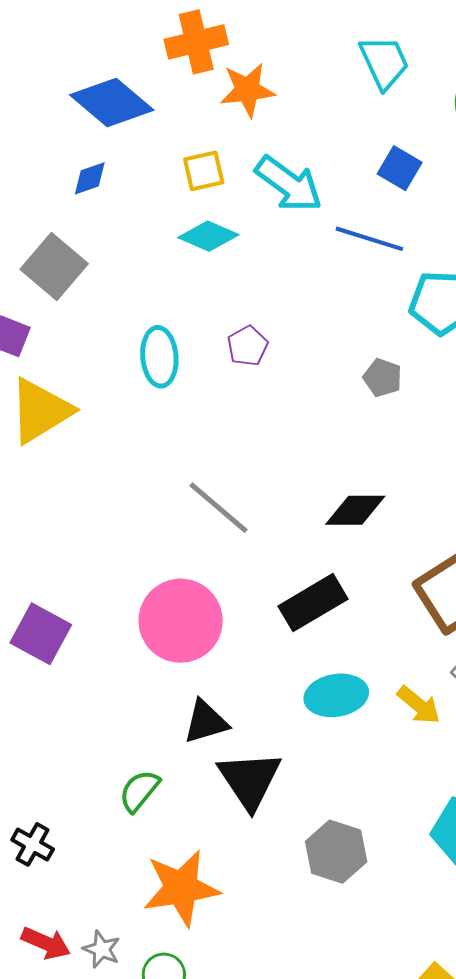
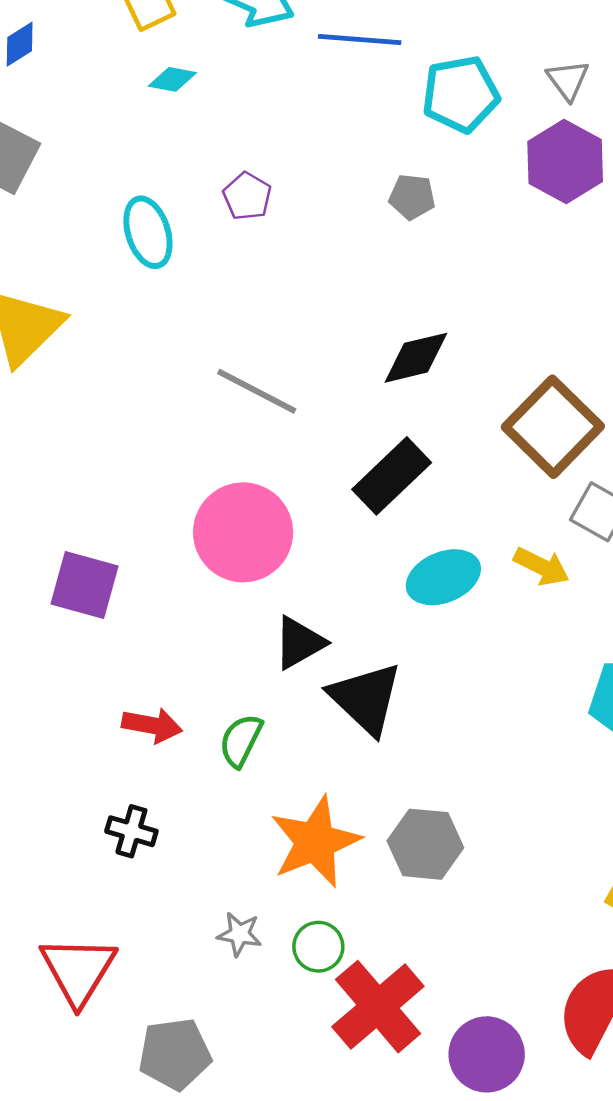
cyan diamond: (208, 236) -> (172, 79), size x0.7
gray hexagon: (336, 852) -> (425, 844), moved
red arrow: (46, 943) -> (152, 725), moved

